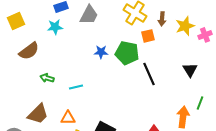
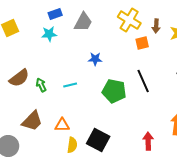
brown semicircle: (29, 51) -> (19, 78), moved
green pentagon: (127, 53) -> (114, 91), moved
green arrow: (47, 78) -> (41, 85), turned 48
cyan line: (76, 87) -> (70, 85), moved

